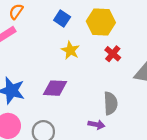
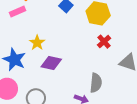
yellow star: (70, 50) -> (37, 43), moved

